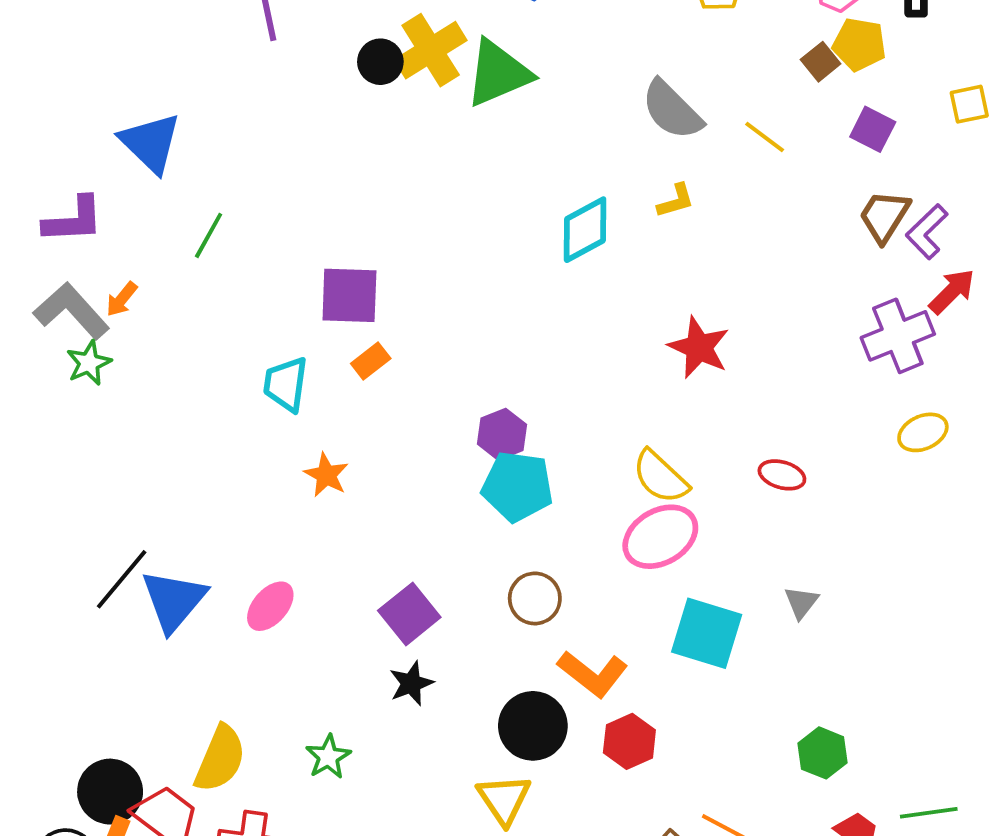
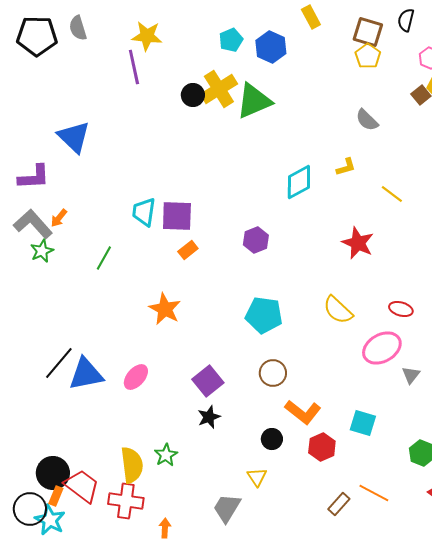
gray semicircle: (672, 110) -> (367, 120), moved, size x0.7
yellow line: (765, 137) -> (392, 194), moved
green line: (209, 235) -> (104, 258), moved
cyan trapezoid: (286, 384) -> (144, 212), moved
purple hexagon: (502, 434) -> (256, 240), moved
orange star: (326, 475) -> (165, 309), size x1.4
pink ellipse: (660, 537) -> (382, 348), moved
blue triangle: (174, 600) -> (86, 374), turned 39
cyan square: (707, 633) -> (363, 423), moved, size x0.7
black circle: (533, 726) -> (272, 439), size x0.6
yellow semicircle: (220, 759) -> (132, 465), moved, turned -30
yellow triangle: (504, 799) -> (257, 477), size x0.7

